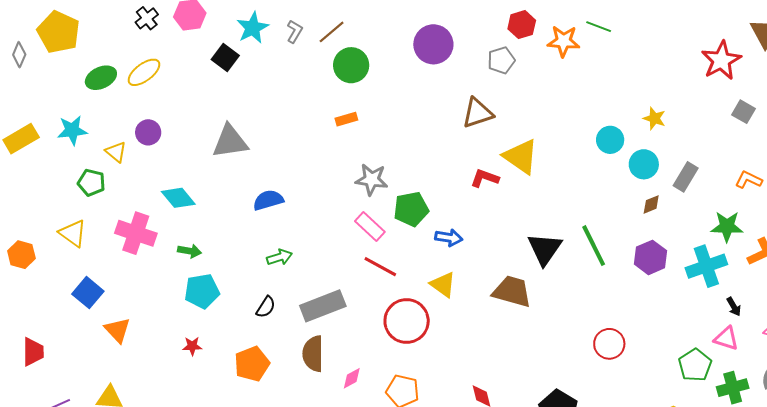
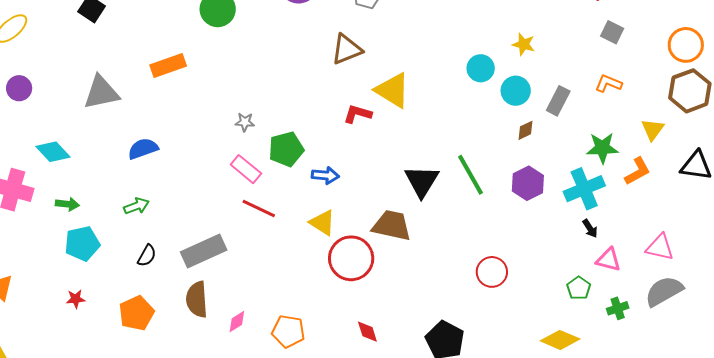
orange rectangle: (346, 119) -> (168, 65), moved, size x1.6
gray star: (372, 180) -> (245, 122), size x0.6
orange L-shape: (749, 180) -> (608, 83), moved
green arrow: (279, 257) -> (137, 206), moved
black arrow: (734, 307) -> (590, 228), moved
red circle: (407, 321) -> (351, 258), moved
green pentagon: (695, 365) -> (579, 288), size x0.7
green cross: (733, 388) -> (618, 308), size x0.7

